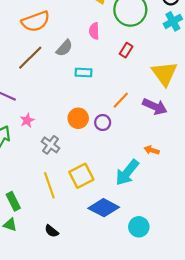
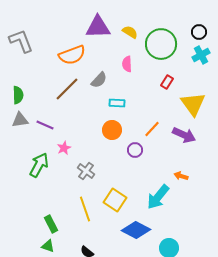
red rectangle: (126, 50) -> (167, 82), moved
orange circle: (78, 118) -> (112, 130), moved
yellow square: (81, 176) -> (115, 200), turned -30

